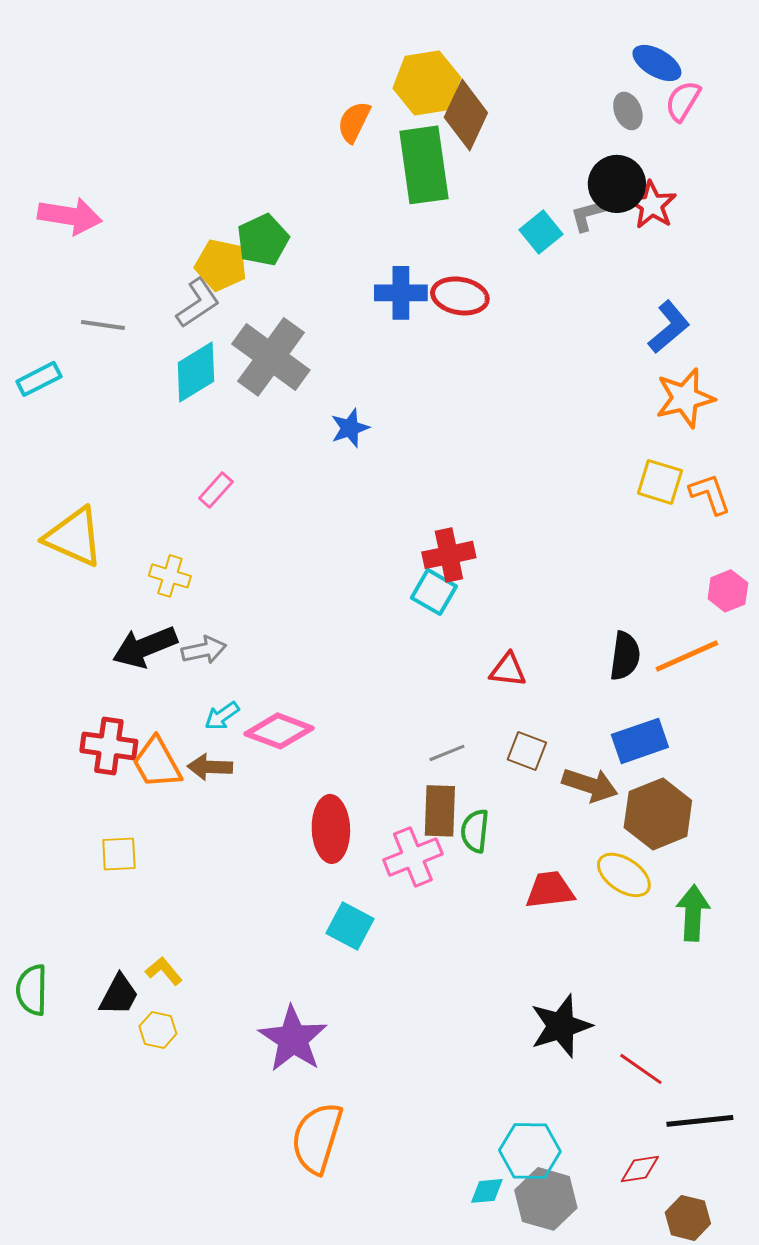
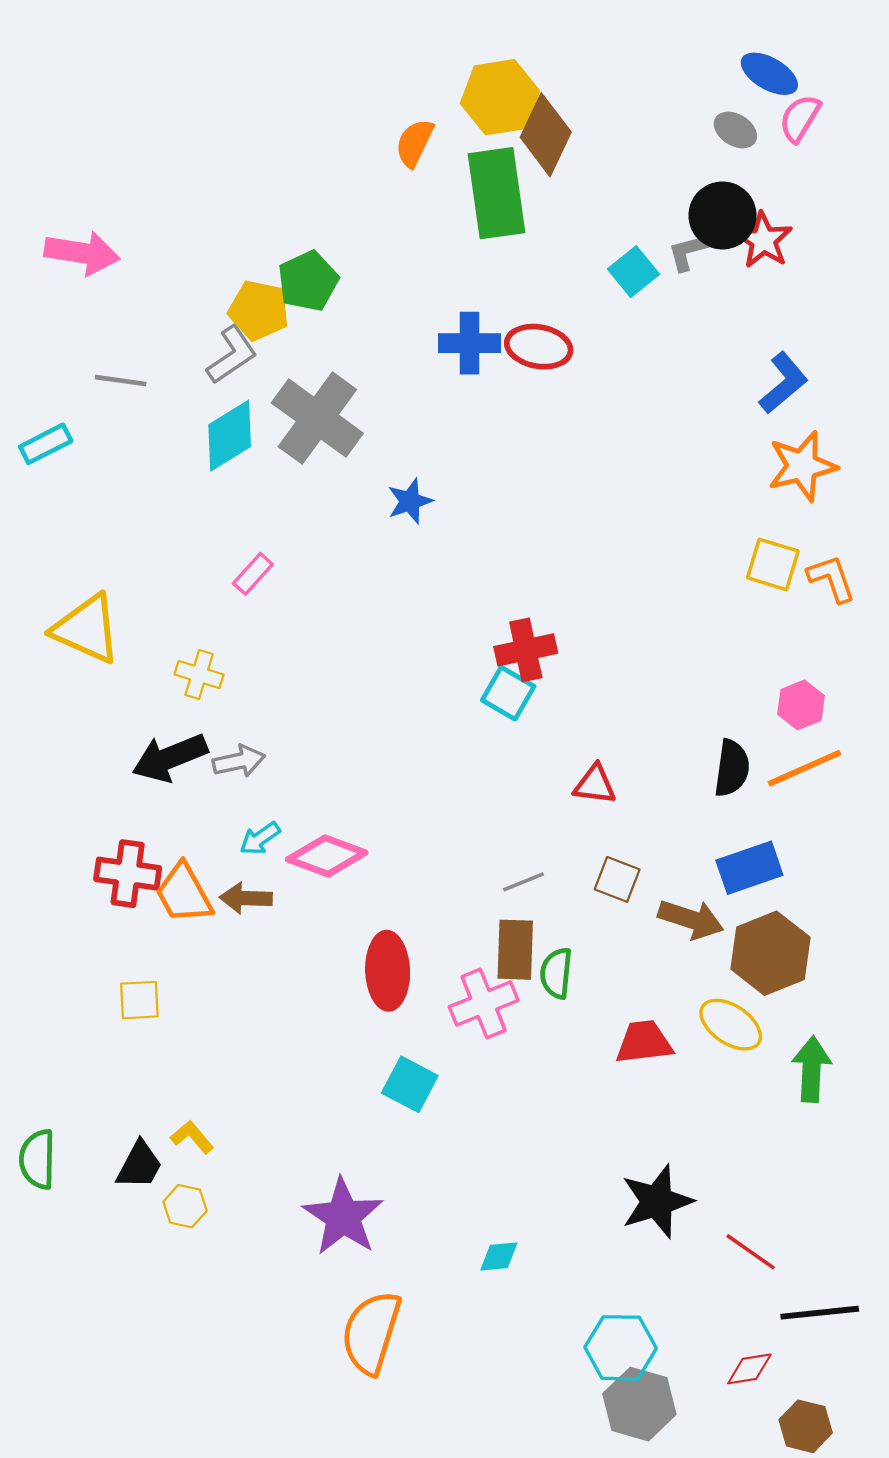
gray ellipse: (628, 111) -> (735, 130), turned -36
pink hexagon: (728, 591) -> (801, 705), moved
cyan diamond: (487, 1191) -> (499, 1256), moved

